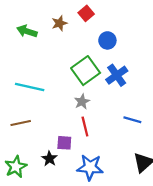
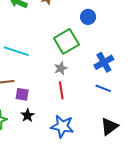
blue cross: (117, 75) -> (104, 62), moved
purple square: (64, 143) -> (22, 94), moved

